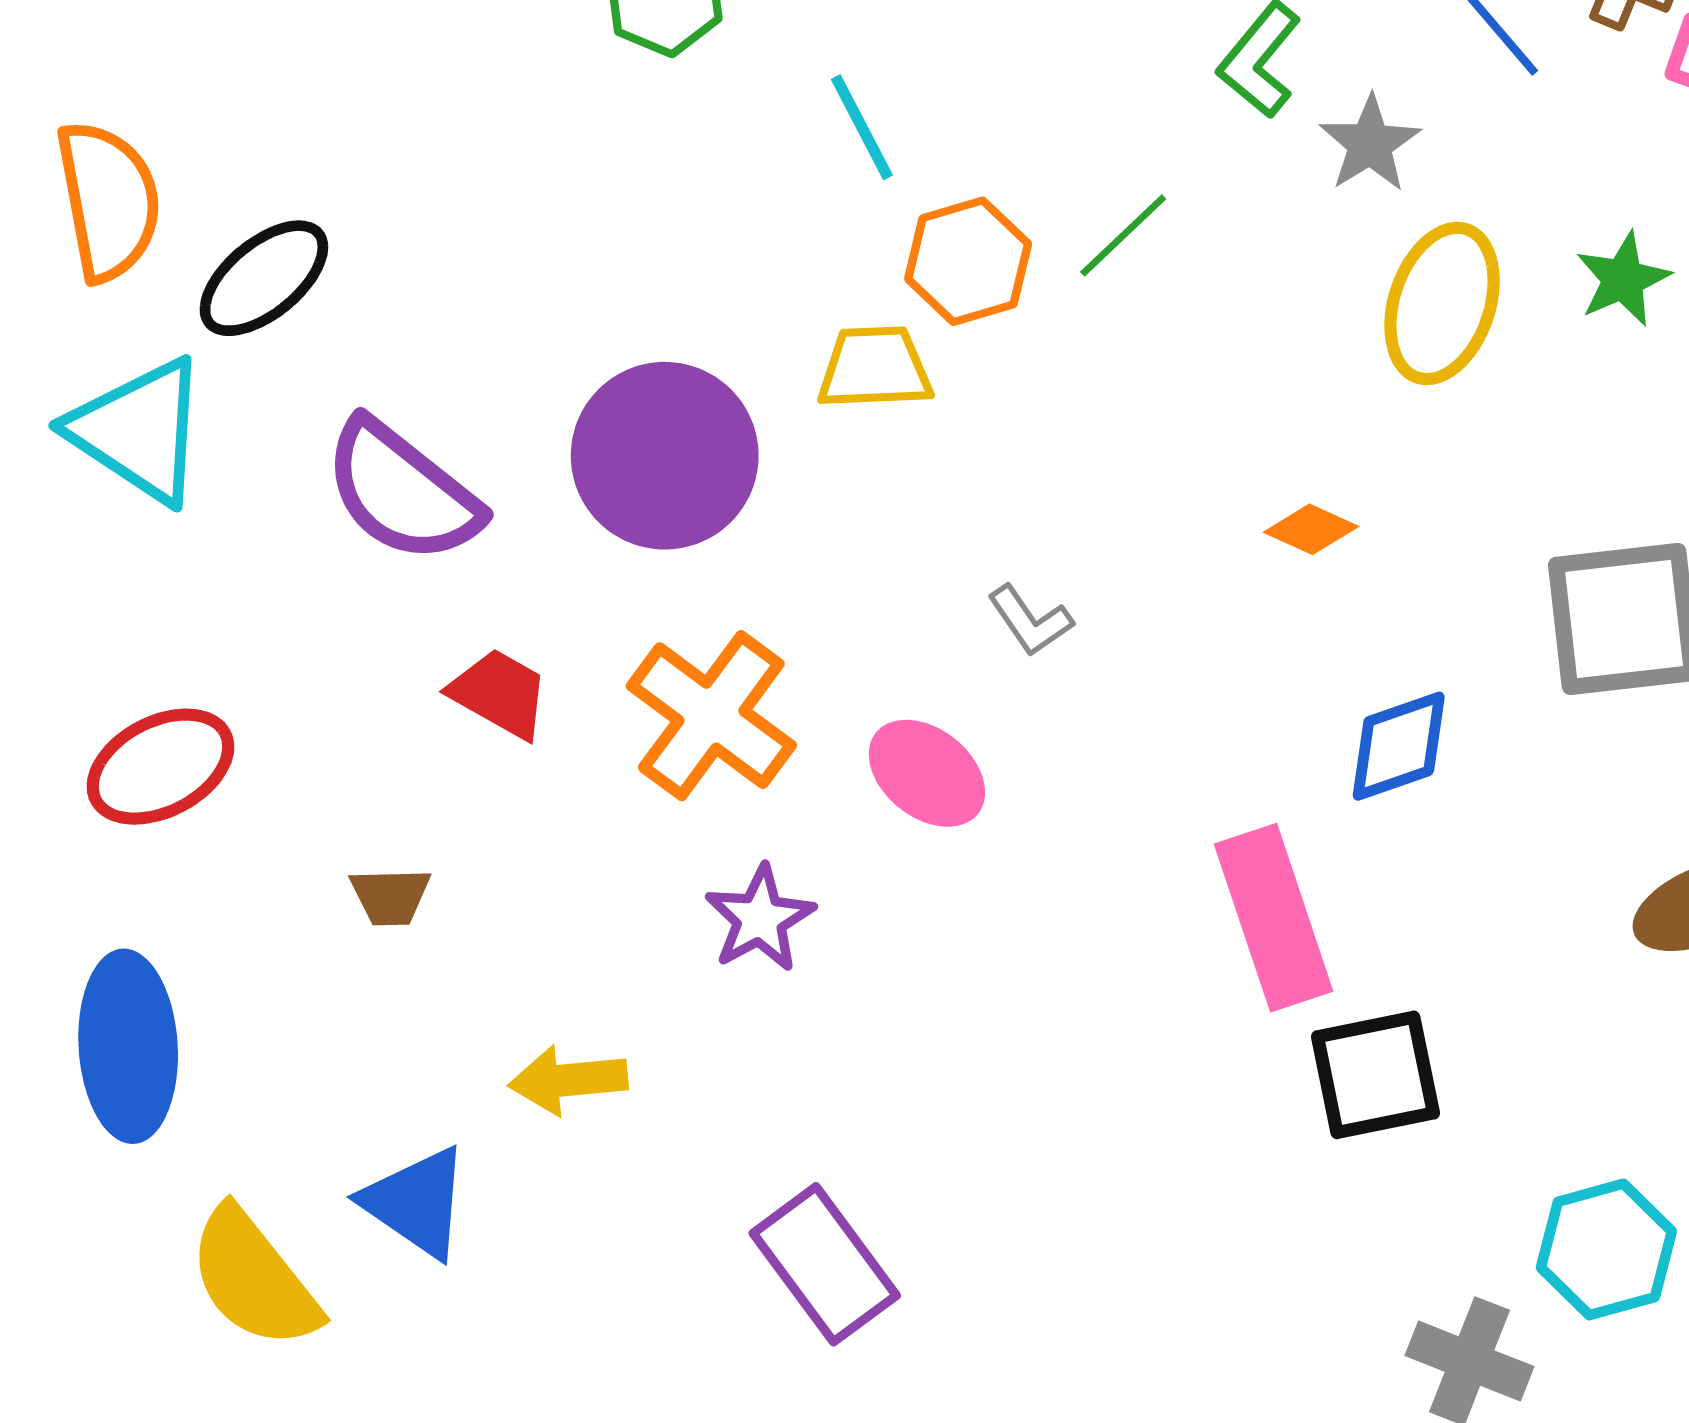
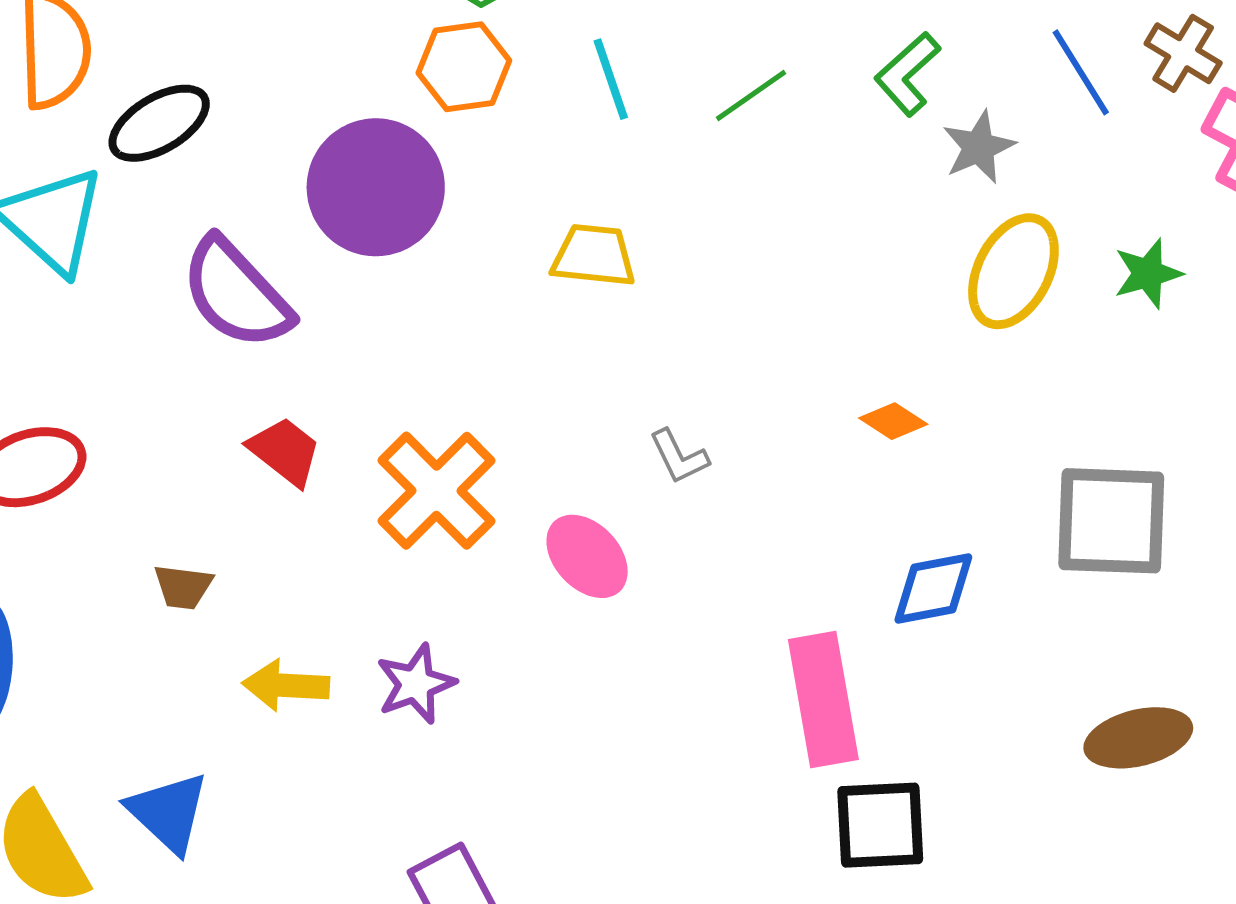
green line: (1123, 235) -> (751, 95), moved
orange hexagon: (968, 261) -> (464, 67), moved
purple circle: (665, 456) -> (376, 187), moved
purple star: (760, 919) -> (416, 684), moved
yellow arrow: (568, 1080) -> (286, 685), moved

